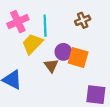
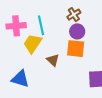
pink cross: (18, 22) -> (16, 26), turned 30
purple circle: (63, 52) -> (77, 31), moved

